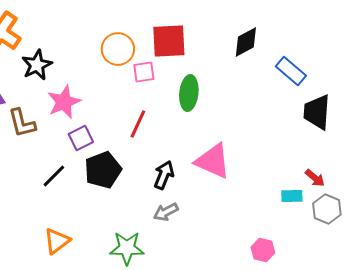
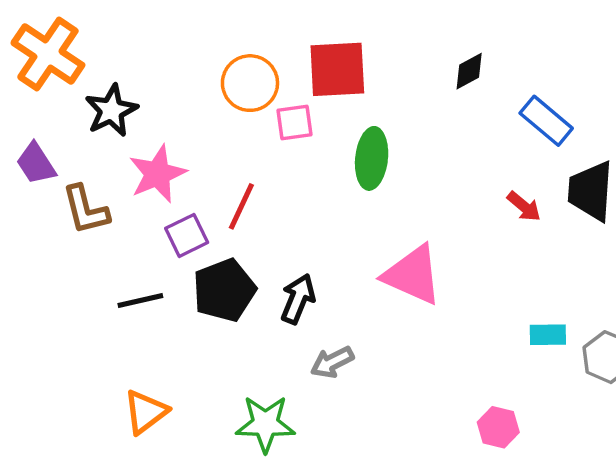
black diamond: (246, 42) -> (469, 71), size x0.7
red line: (138, 124) -> (241, 206), moved
black arrow: (164, 175) -> (298, 299), moved
black line: (54, 176) -> (140, 301), turned 32
red arrow: (315, 178) -> (524, 206), moved

